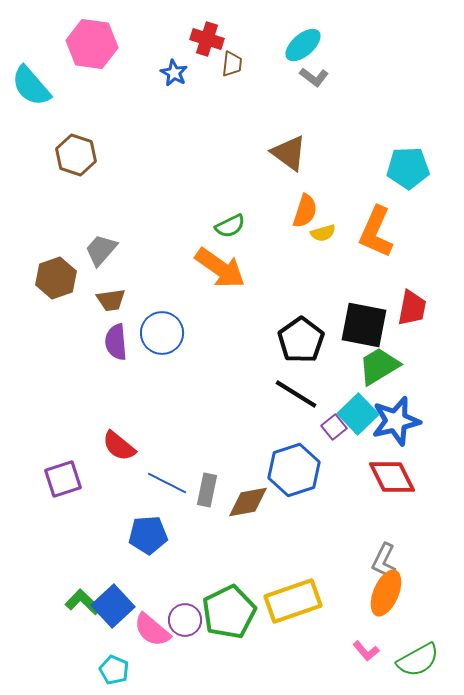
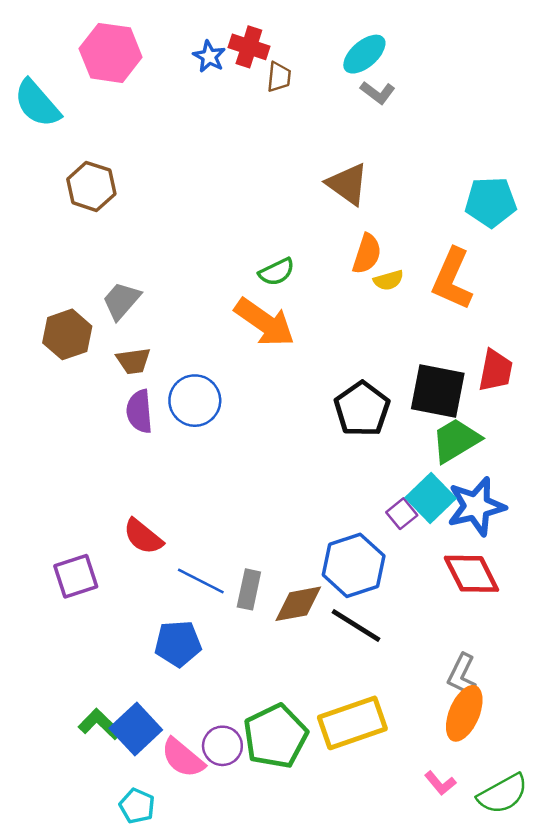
blue star: (174, 73) -> (209, 56), moved
black line: (296, 394) -> (356, 626), moved

